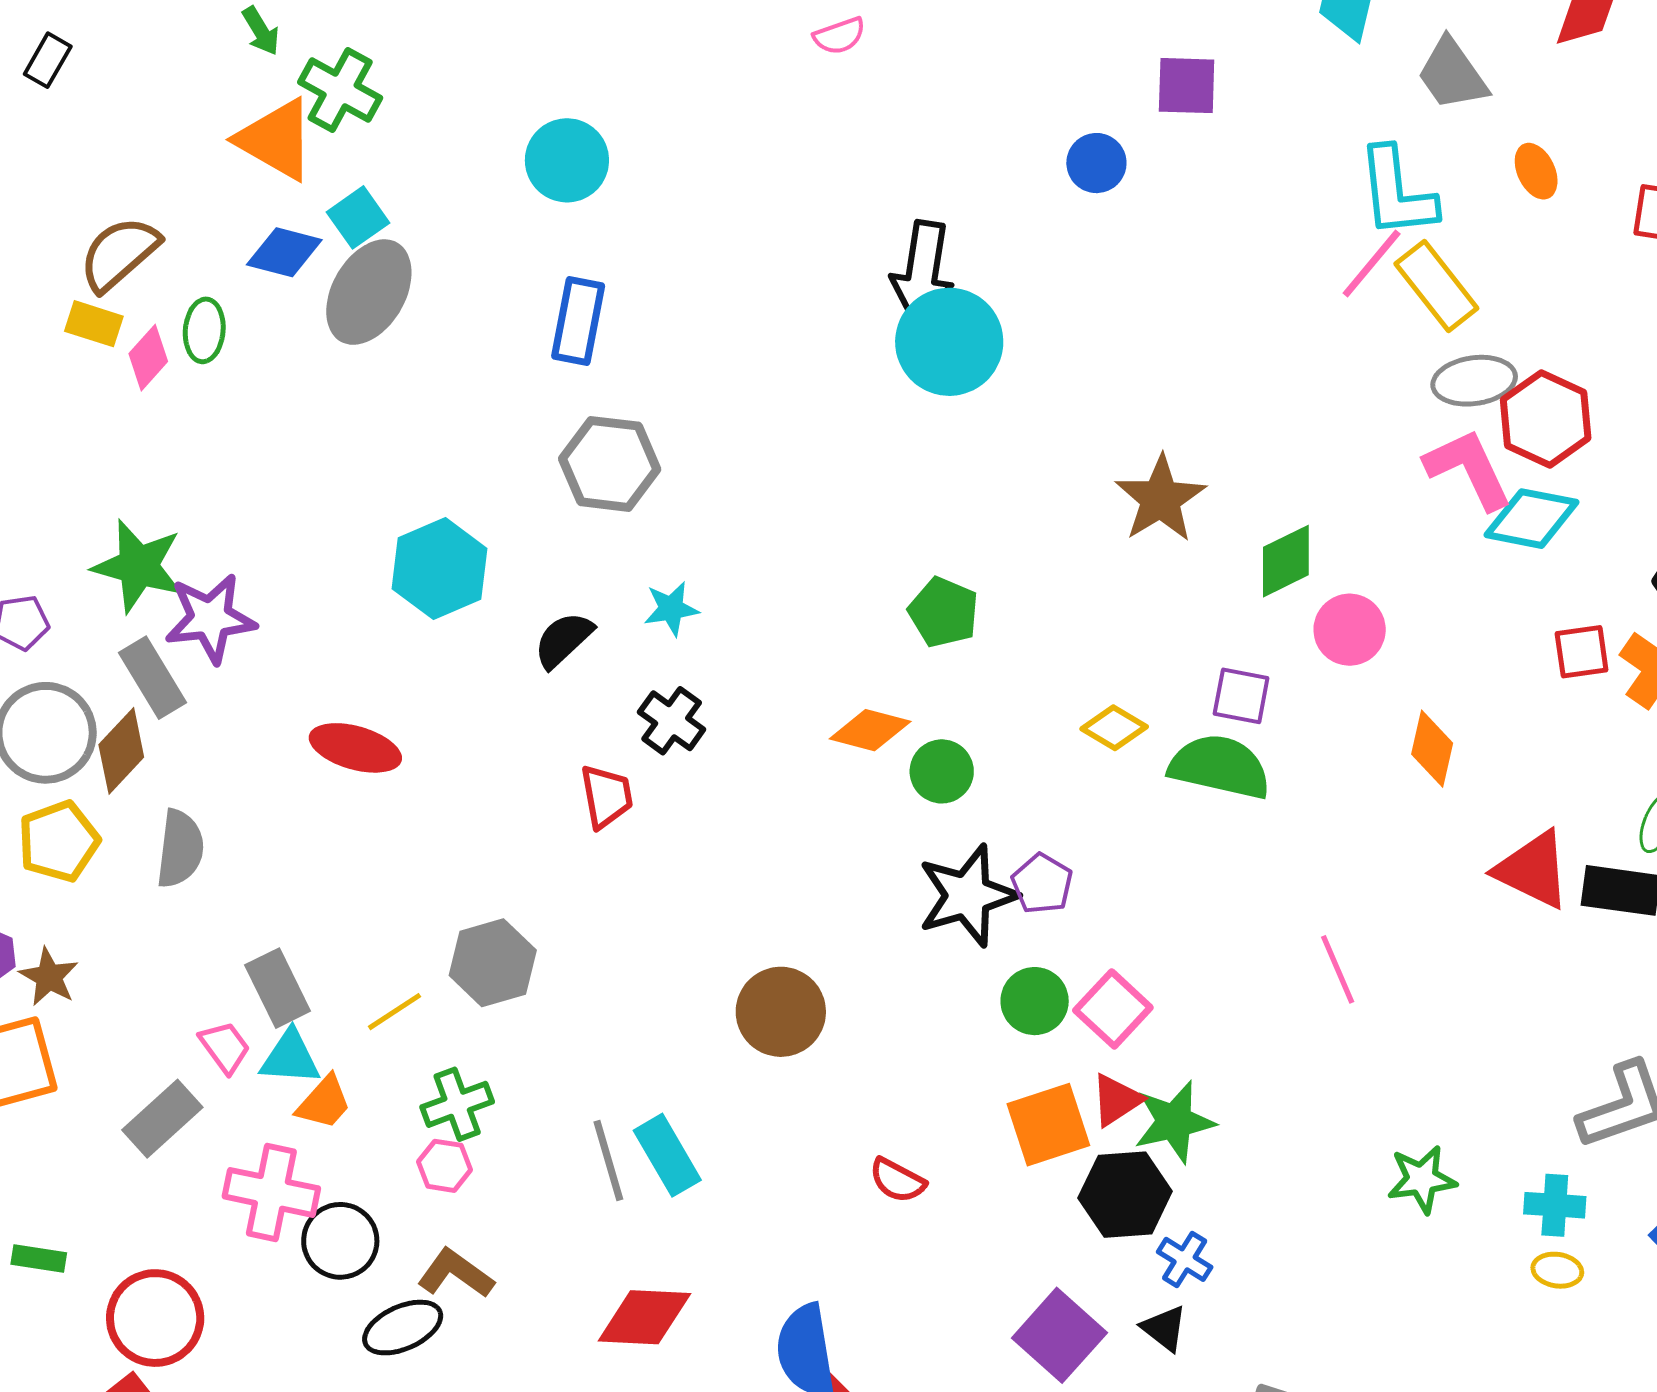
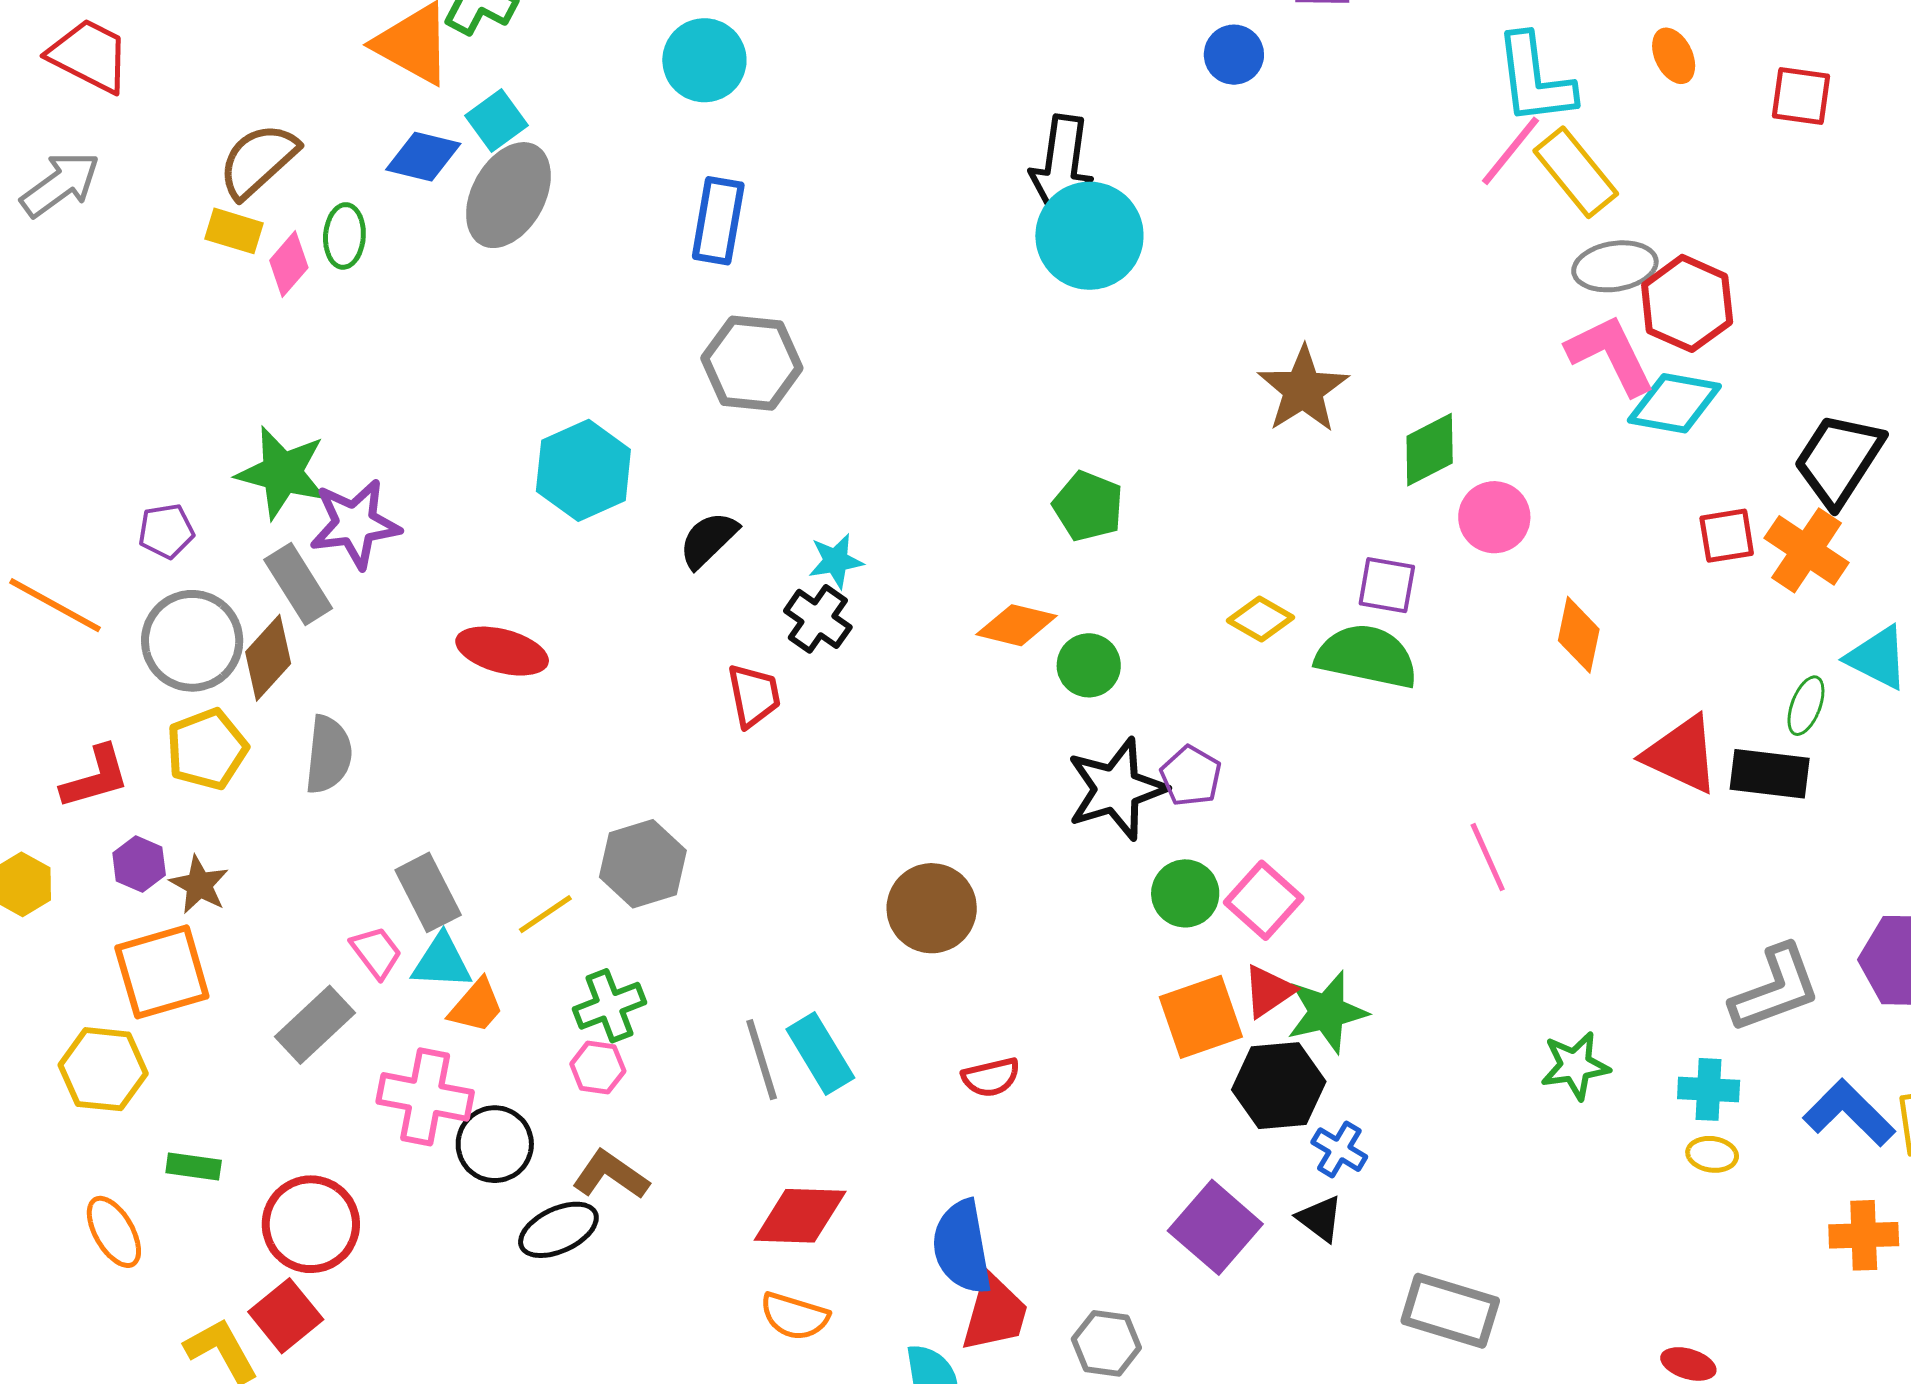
cyan star: (671, 609) -> (836, 561), moved
red semicircle: (897, 1180) -> (991, 1077), moved, turned -40

